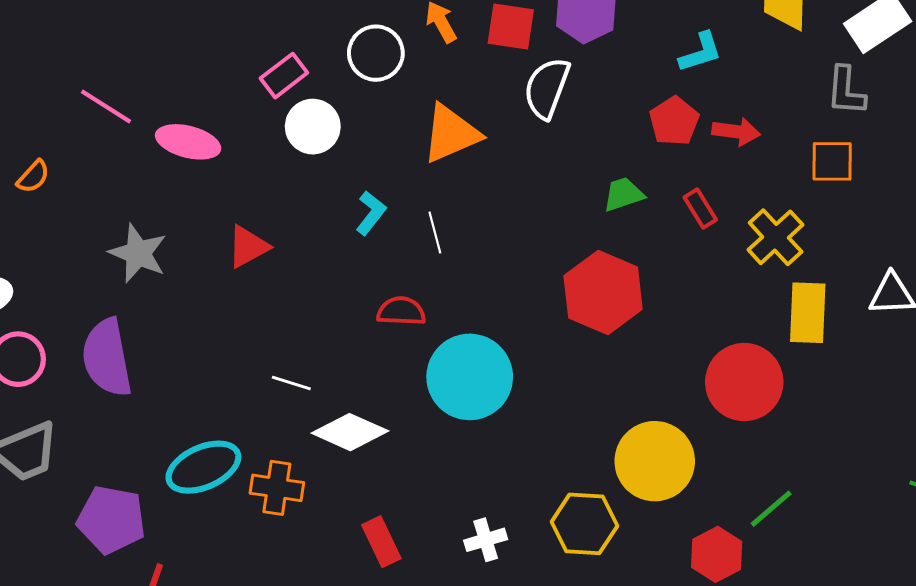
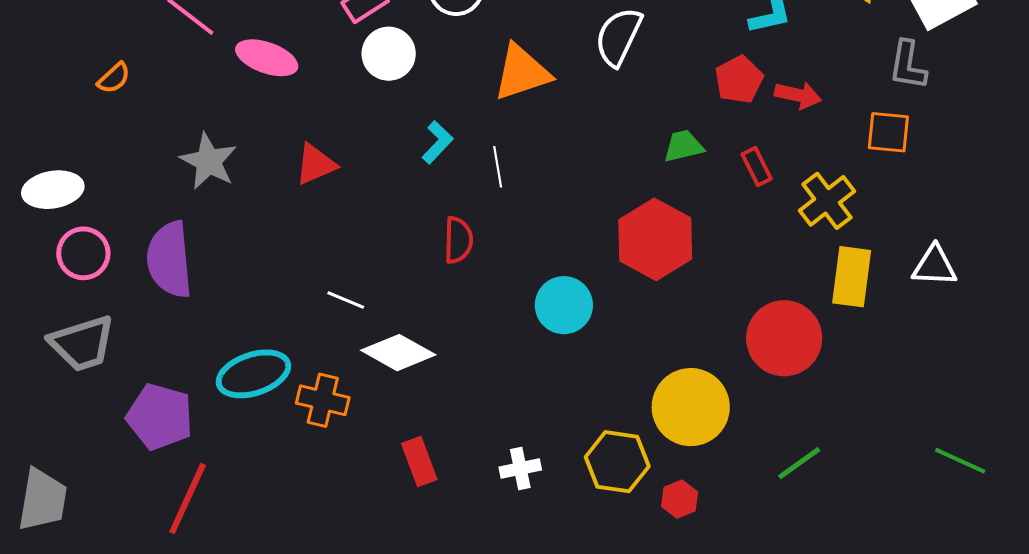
red semicircle: (401, 311) -> (458, 240), turned 84
cyan circle: (470, 377) -> (564, 305), moved, size x0.7
red hexagon: (717, 554) -> (680, 499), moved, size x0.7

